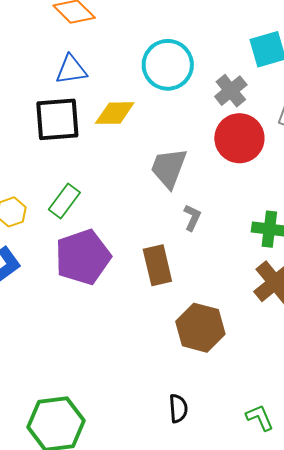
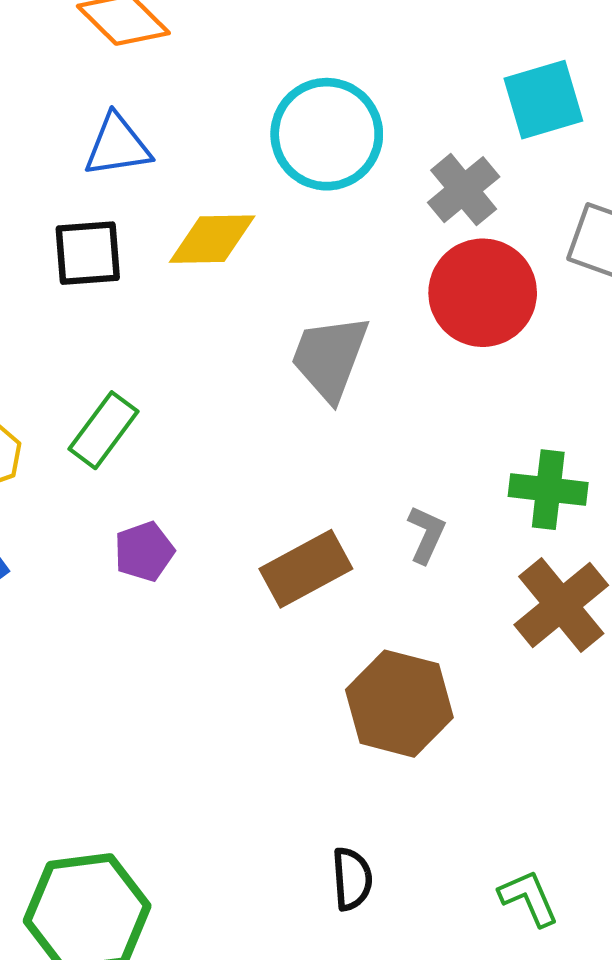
black square: (57, 119) -> (88, 253), size x0.7
gray L-shape: (192, 218) -> (426, 534), moved
purple pentagon: (83, 257) -> (144, 551), size x0.5
brown rectangle: (157, 265) -> (306, 569), turned 75

